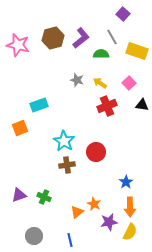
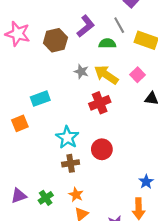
brown hexagon: (53, 38) -> (55, 40), moved
yellow arrow: (100, 83) -> (106, 75), size x1.6
red cross: (107, 106) -> (100, 103), moved
blue star: (126, 182) -> (146, 182), moved
green cross: (44, 197) -> (46, 198), turned 32
orange star: (94, 204) -> (76, 195), moved

